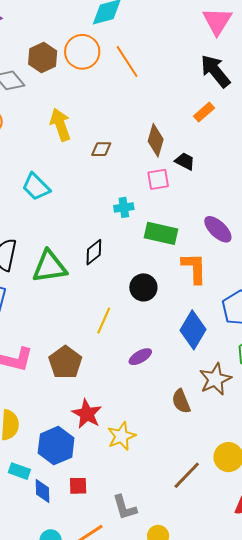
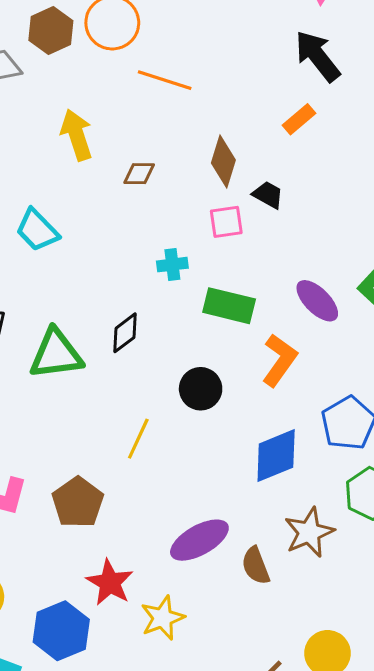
orange line: (127, 62) -> (165, 80), moved, turned -40
orange L-shape: (194, 268) -> (280, 360), turned 36
blue diamond: (193, 330) -> (276, 456), turned 36
purple ellipse: (140, 357) -> (199, 540), moved, size x1.6

